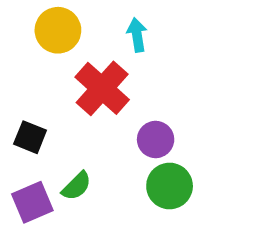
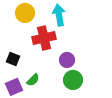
cyan arrow: (137, 35) -> (59, 15), size x1.5
red cross: (102, 88) -> (44, 38), turned 35

